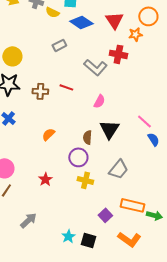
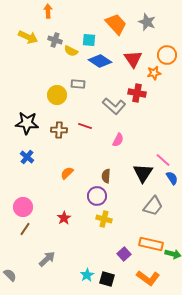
gray rectangle: (59, 45) -> (78, 84), turned 32
yellow circle: (12, 56) -> (57, 95), moved
black triangle: (109, 129) -> (143, 173), moved
gray trapezoid: (118, 169) -> (153, 206), moved

